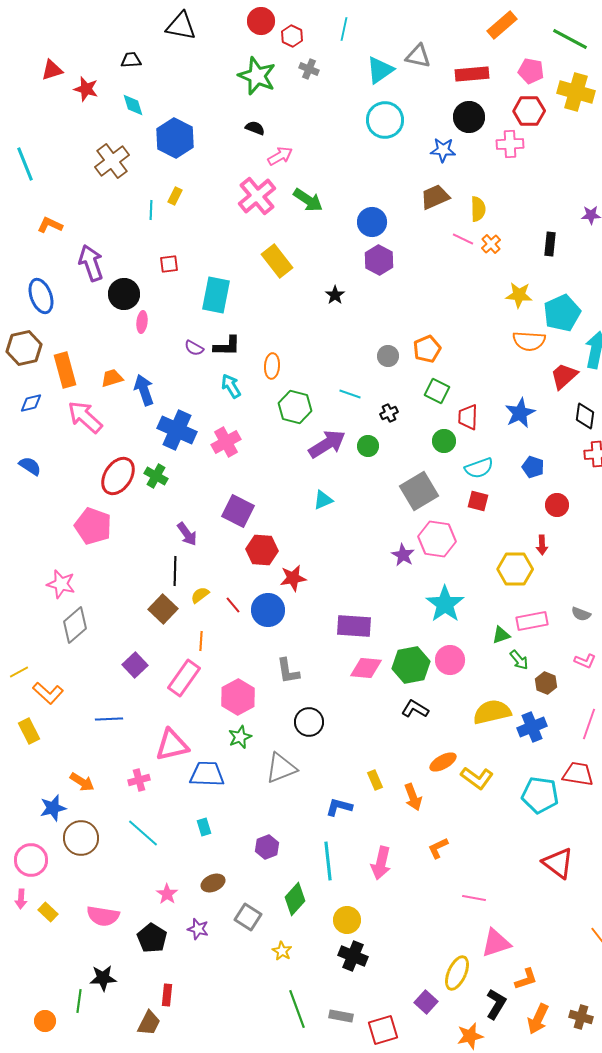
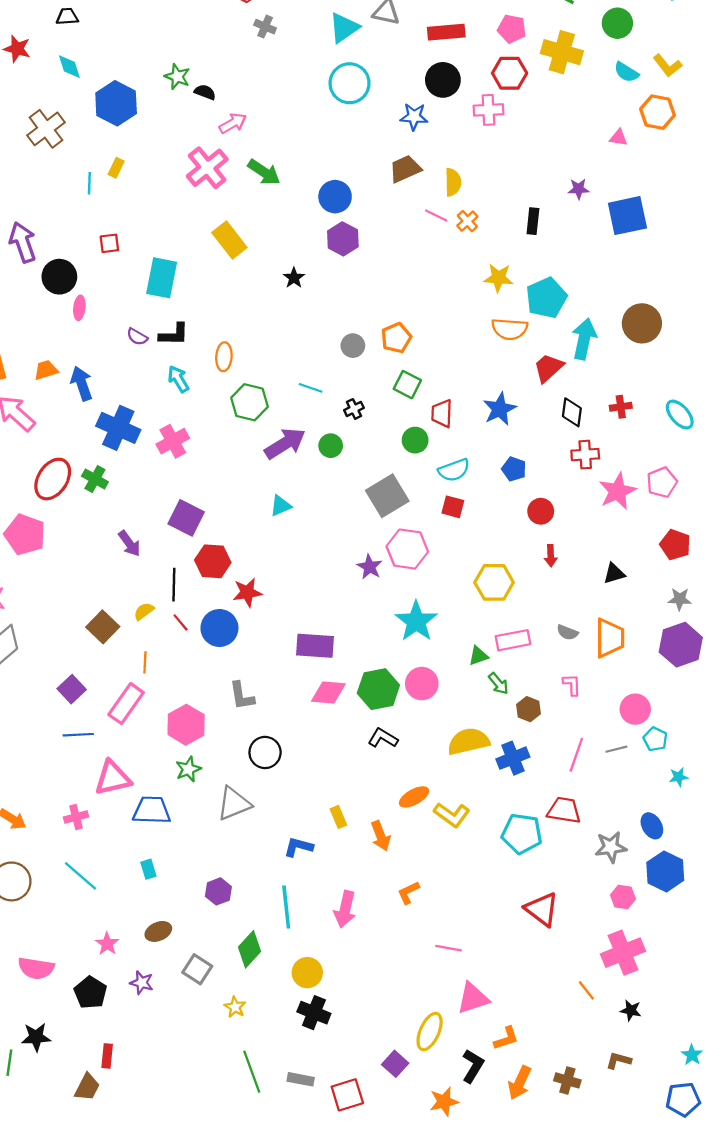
green star: (257, 76) -> (177, 77), moved, size x0.6
red arrow: (542, 545) -> (551, 556), moved
black line: (175, 571) -> (174, 585), moved
pink L-shape: (585, 661) -> (572, 685), turned -115
blue line: (109, 719) -> (78, 735), moved

